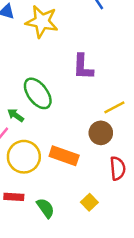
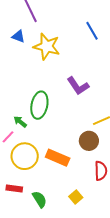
purple L-shape: (83, 67) -> (78, 86), turned -40
green ellipse: (38, 93) -> (39, 105), turned 44

